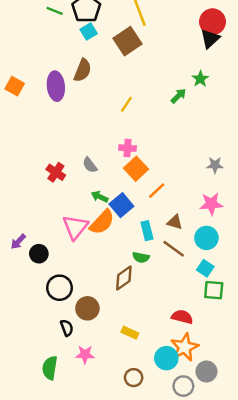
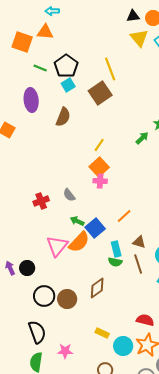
purple ellipse: (56, 86) -> (31, 100), moved
orange square: (136, 169) -> (99, 167), moved
red cross: (56, 172) -> (41, 201), turned 35
purple arrow: (18, 242) -> (10, 268), moved, turned 112
brown line: (174, 249) -> (138, 264), turned 36
green semicircle: (141, 257) -> (115, 262), moved
brown circle: (87, 308) -> (67, 299), moved
black semicircle: (67, 328) -> (37, 332), moved, size x1.6
cyan circle: (166, 358) -> (123, 346), moved

